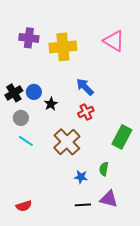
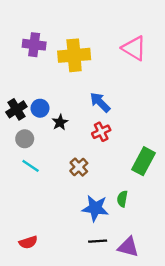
brown cross: (67, 142) -> (79, 167), size x0.6
blue star: (81, 177) -> (95, 208), size x1.6
purple triangle: (109, 199) -> (128, 247), moved

